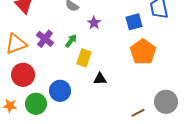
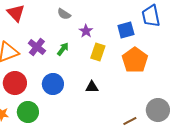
yellow rectangle: (84, 58) -> (98, 52), moved
blue circle: (60, 91) -> (53, 84), moved

